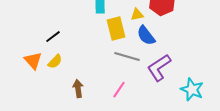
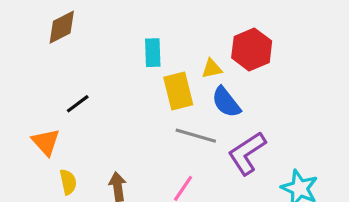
yellow semicircle: (55, 62) -> (68, 182), moved, turned -56

